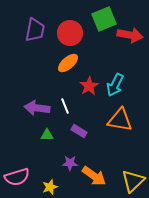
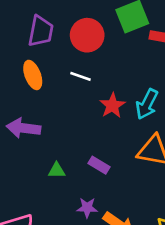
orange ellipse: (68, 63) -> (33, 75), moved, turned -70
white line: (65, 106) -> (81, 76), moved, turned -49
purple arrow: (37, 108) -> (23, 128), moved

